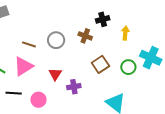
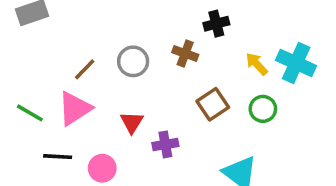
yellow arrow: (125, 33) -> (257, 64), moved, turned -48
brown line: (29, 44) -> (85, 69), turned -64
cyan cross: (151, 58) -> (296, 63), moved

